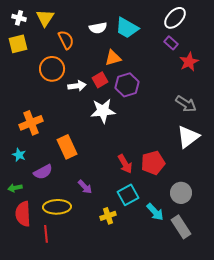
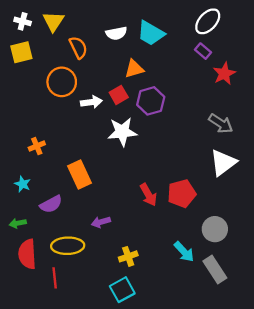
orange cross: (31, 123) -> (37, 146), size x0.6
purple arrow: (85, 187) -> (101, 222), turned 119
cyan square: (128, 195) -> (122, 290), moved

